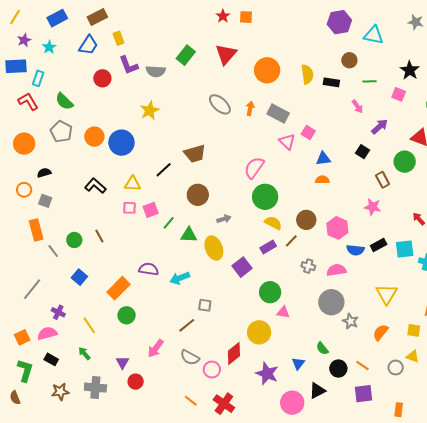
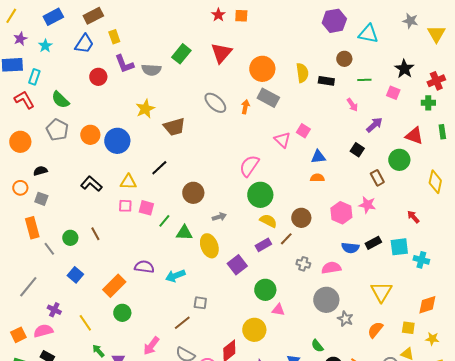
gray rectangle: (278, 113) -> (268, 98), moved
brown trapezoid: (195, 154) -> (174, 127), moved
pink square: (151, 210) -> (146, 208), turned 35
pink hexagon: (337, 228) -> (341, 213), moved
green arrow: (84, 353) -> (98, 351), moved

